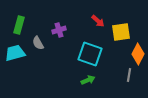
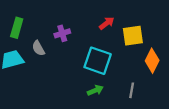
red arrow: (98, 21) -> (107, 23), turned -80
gray line: (129, 75) -> (132, 90), moved

